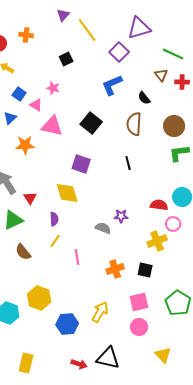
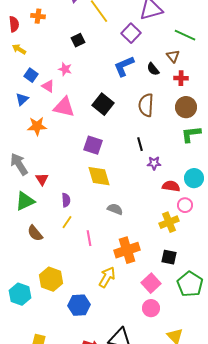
red cross: (182, 82) -> (181, 78), moved
black semicircle: (144, 98) -> (153, 69), moved
yellow diamond: (67, 193) -> (99, 176), moved
purple star: (121, 216) -> (154, 163), moved
orange cross: (115, 269) -> (127, 250), size x1.4
black square: (145, 270) -> (169, 257), moved
pink square: (139, 302) -> (151, 283), turned -30
yellow arrow: (100, 312) -> (107, 277), moved

